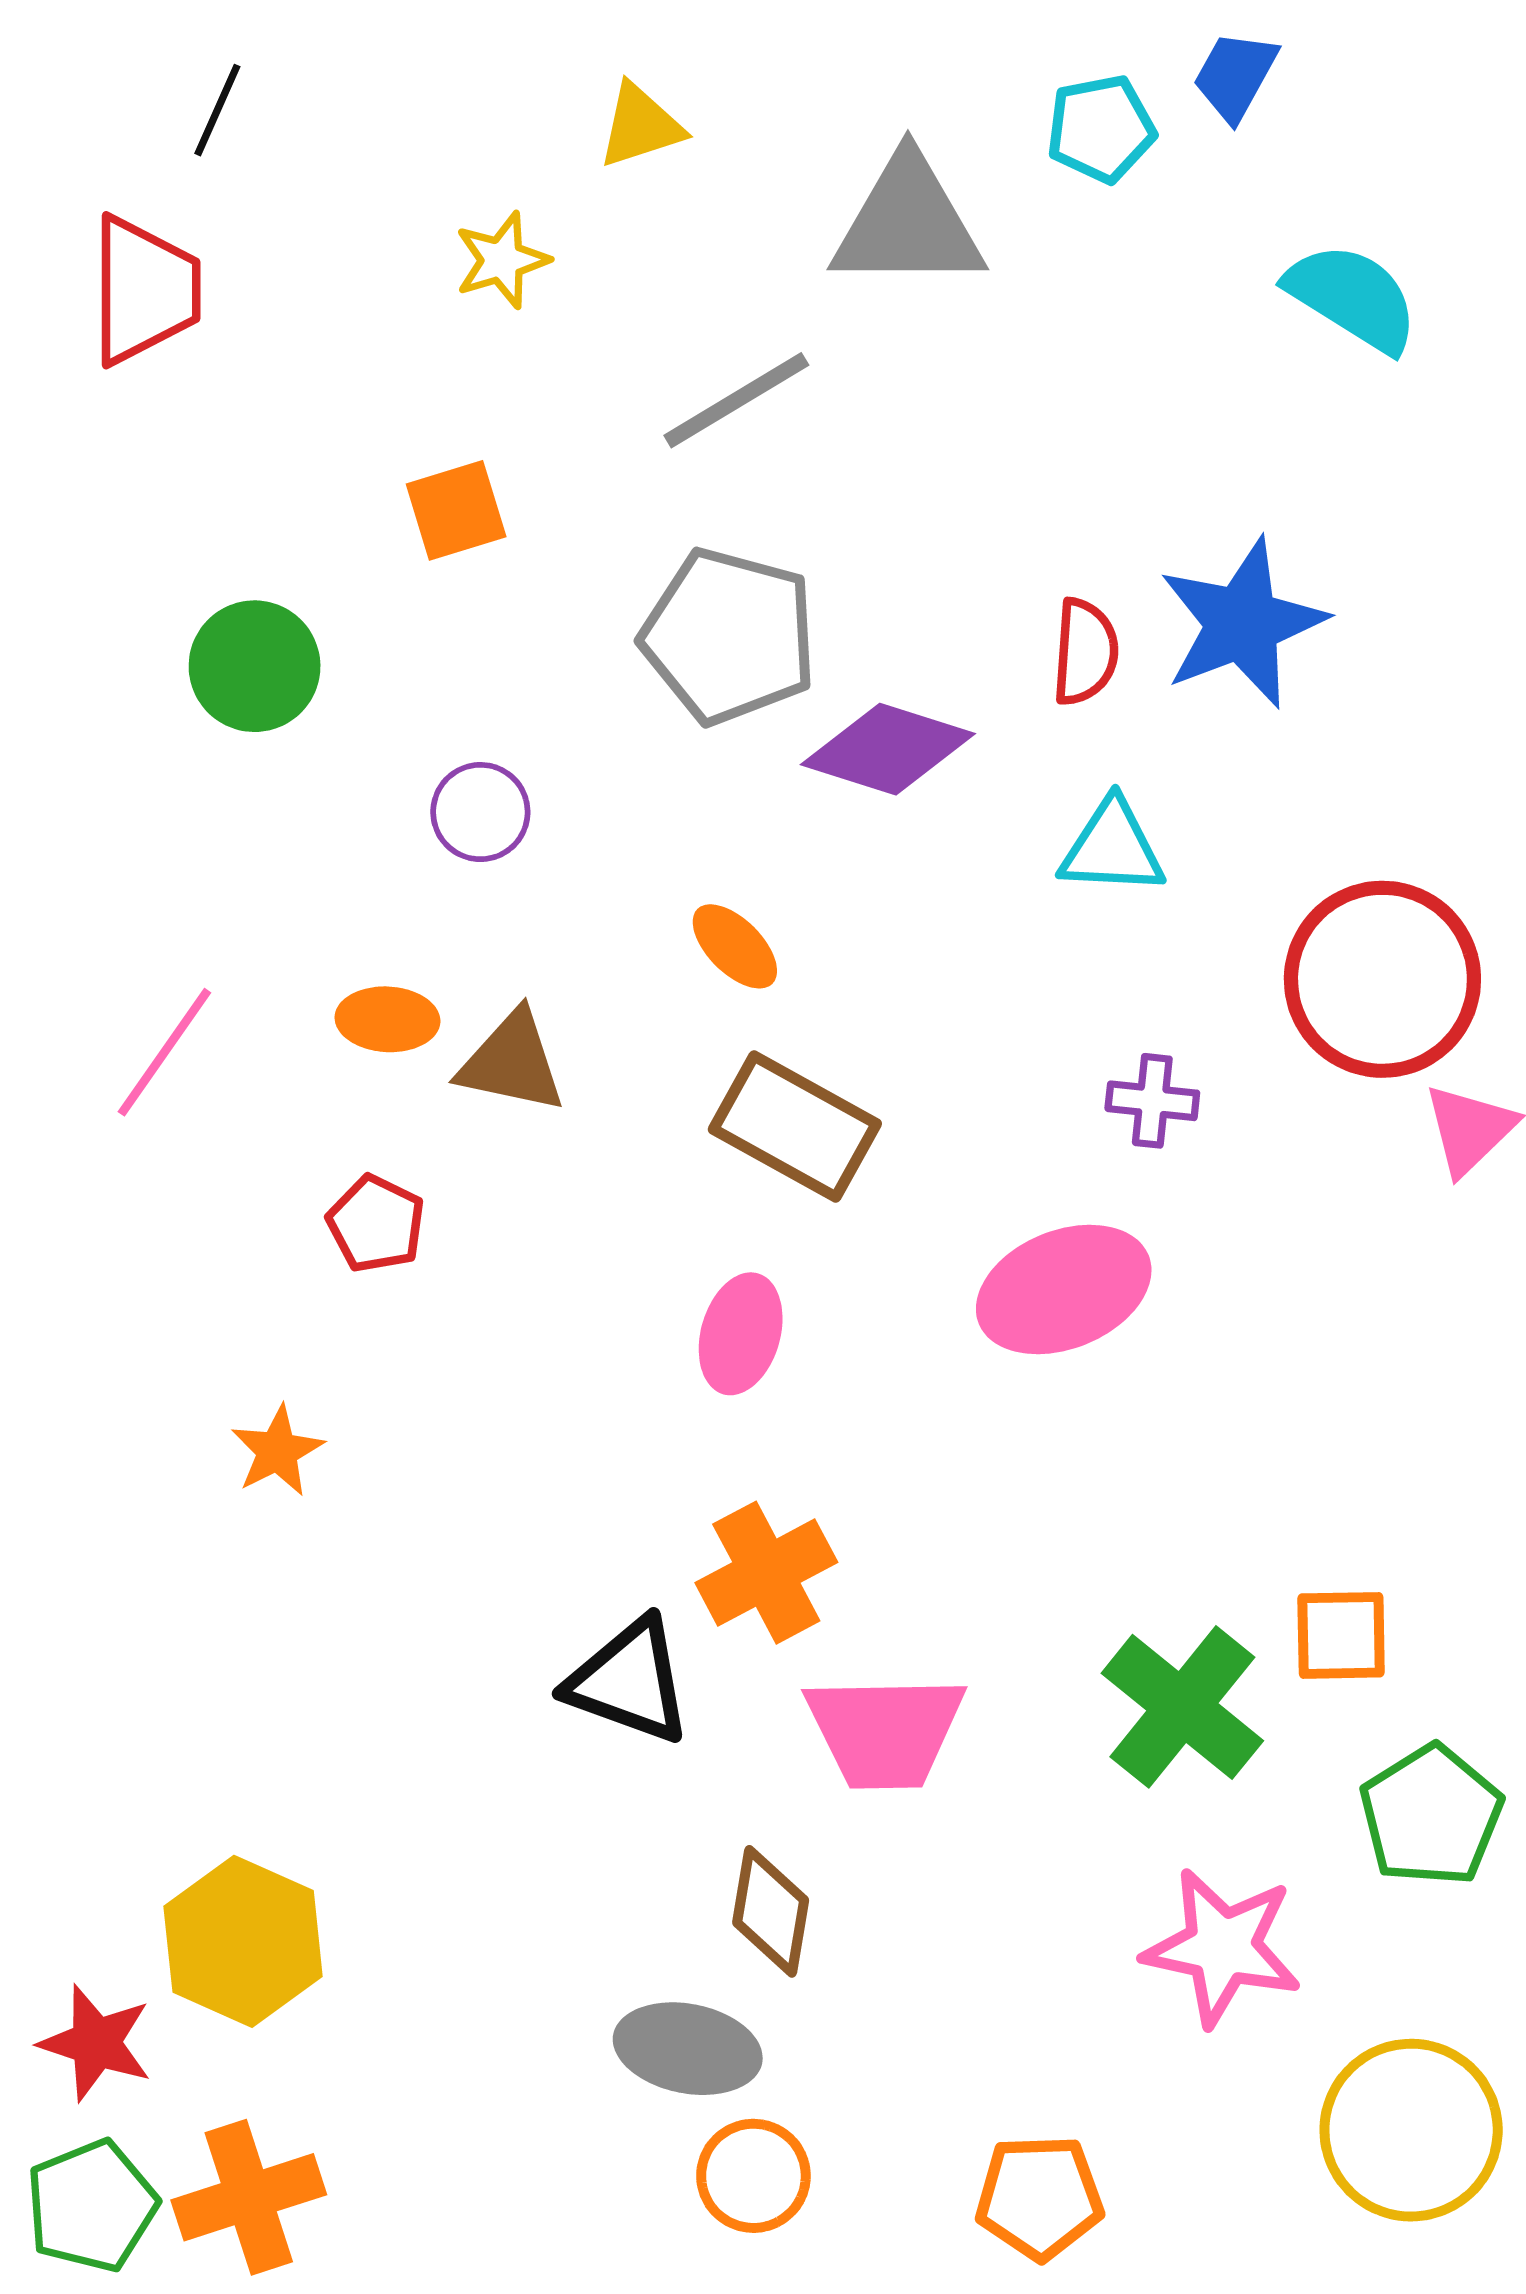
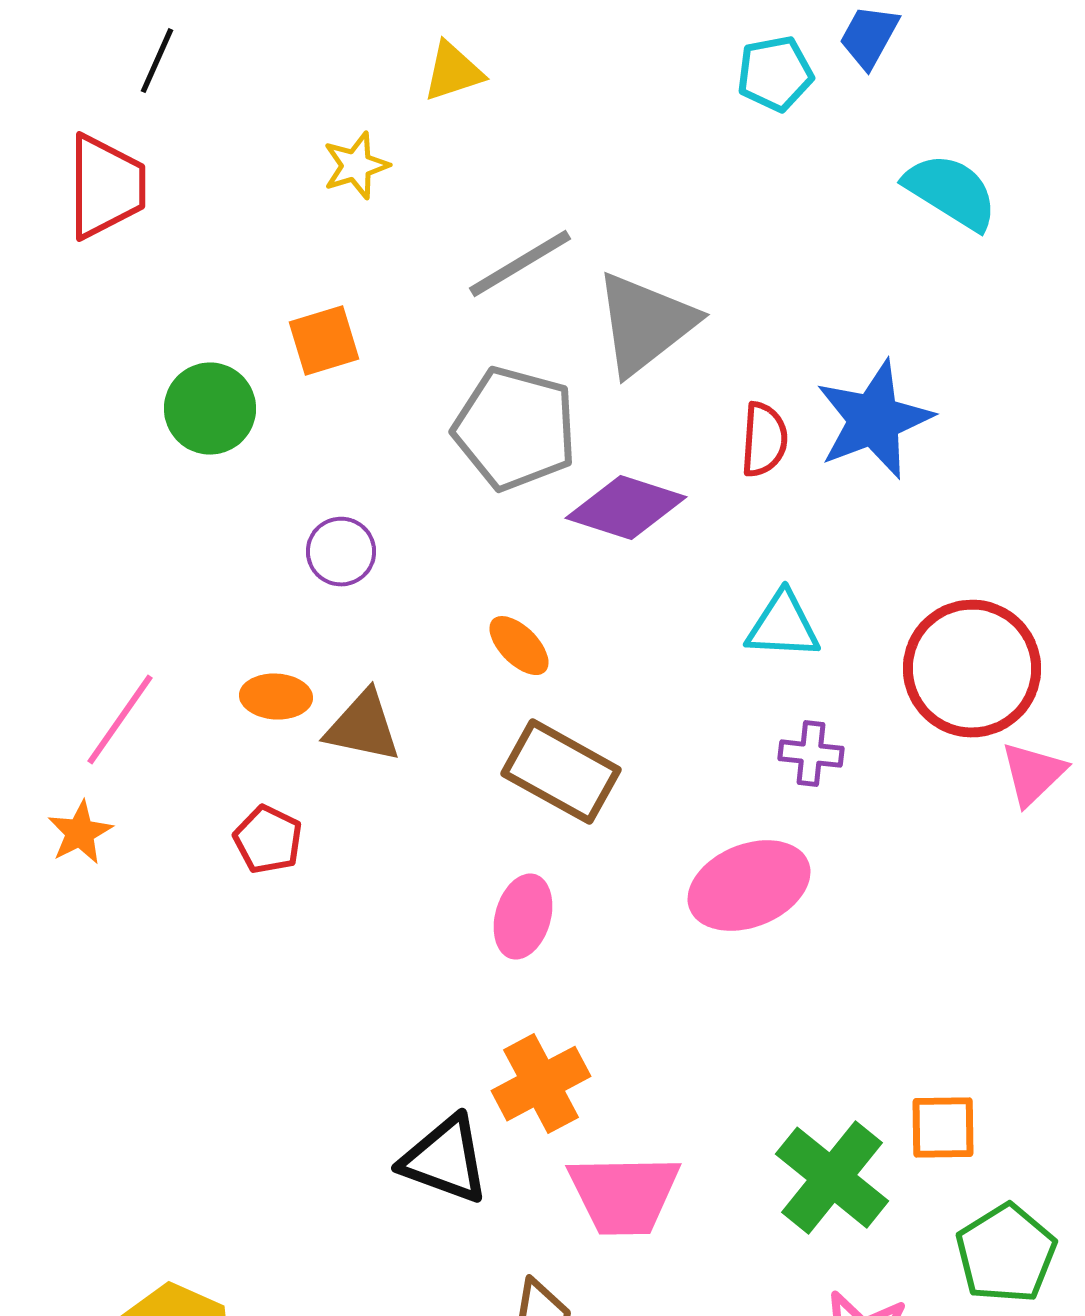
gray triangle: (908, 223) -> (645, 324), moved, turned -38
green circle: (255, 666) -> (210, 409), moved
cyan triangle: (1112, 848) -> (783, 626), moved
orange star: (277, 1451) -> (80, 833), moved

